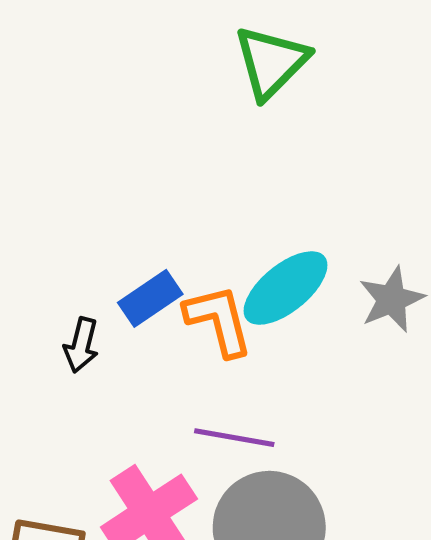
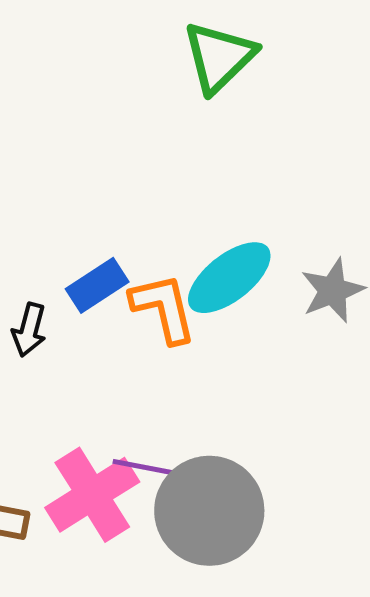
purple line: (234, 438) -> (152, 469), moved

